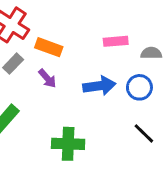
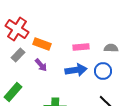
pink rectangle: (116, 41) -> (81, 47), moved

